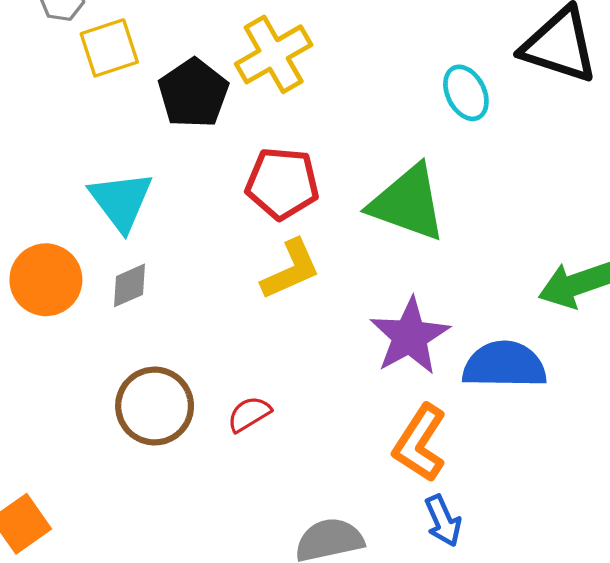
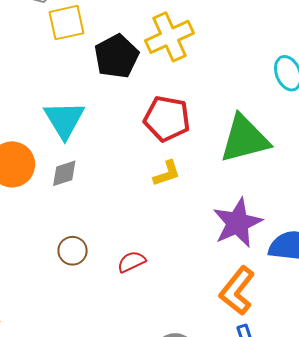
green triangle: (408, 203) -> (245, 139), turned -40
yellow L-shape: (291, 269) -> (167, 173), size x0.7
brown circle: (155, 406) -> (73, 251), size x0.6

